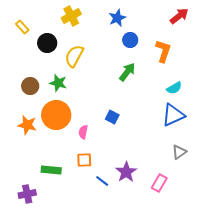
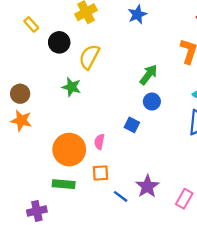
blue circle: (130, 40) -> (152, 102), moved
brown circle: (30, 86) -> (20, 94), moved
orange circle: (56, 115) -> (69, 150), moved
orange star: (27, 125) -> (21, 121), moved

